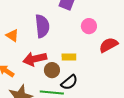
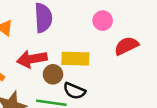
yellow rectangle: (69, 57) -> (75, 59), size x1.5
black semicircle: (69, 82) -> (74, 91), turned 60

